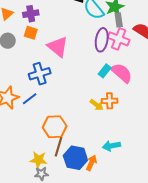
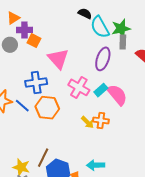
purple cross: (31, 14) -> (24, 30), moved
pink cross: (119, 39) -> (79, 87), moved
blue line: (30, 99) -> (22, 106), turned 70
orange hexagon: (55, 127) -> (47, 108), moved

